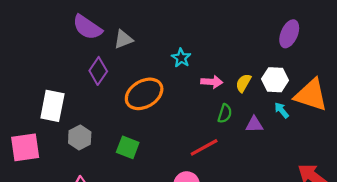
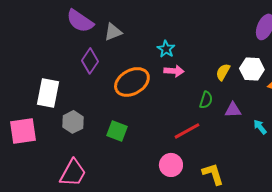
pink arrow: (212, 82) -> (174, 71), moved
cyan arrow: (282, 110) -> (260, 127), moved

